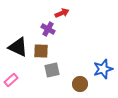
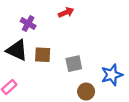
purple cross: (48, 29) -> (28, 24), moved
gray square: (52, 70) -> (74, 64), moved

